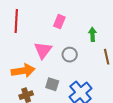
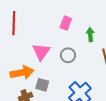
pink rectangle: (59, 22) -> (66, 23), moved
gray square: (52, 84) -> (42, 85), moved

